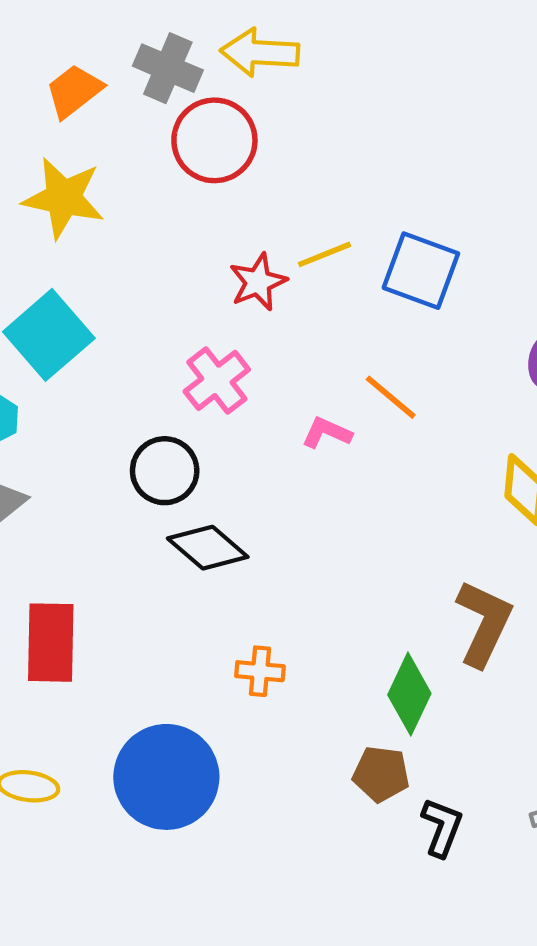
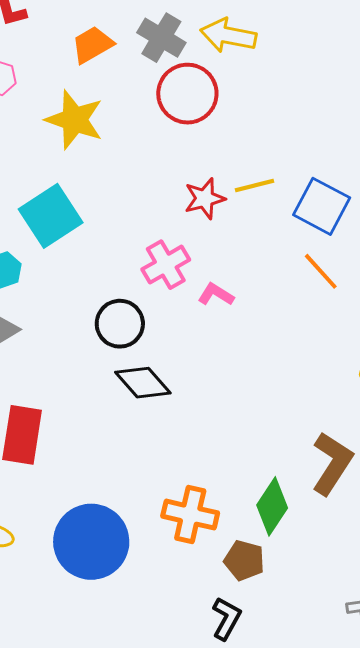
orange line: (391, 397) -> (321, 271), moved
pink L-shape: (327, 433) -> (216, 295), moved
orange cross: (260, 671) -> (190, 515), moved, size x1.6
black L-shape: (442, 827) -> (226, 618), moved

